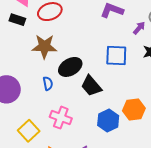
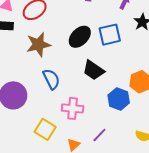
black ellipse: (70, 67) -> (80, 37), moved
blue semicircle: (48, 83) -> (51, 79), size x1.5

